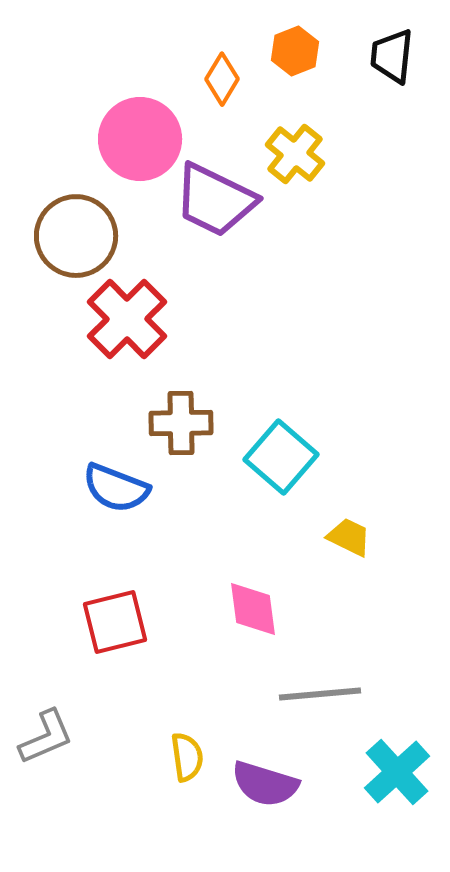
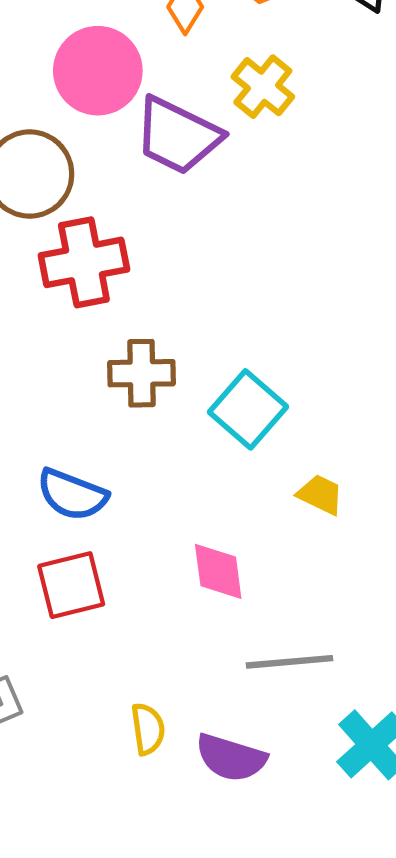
red cross: (127, 319) -> (84, 262), turned 34
blue semicircle: (116, 488) -> (72, 495), moved

